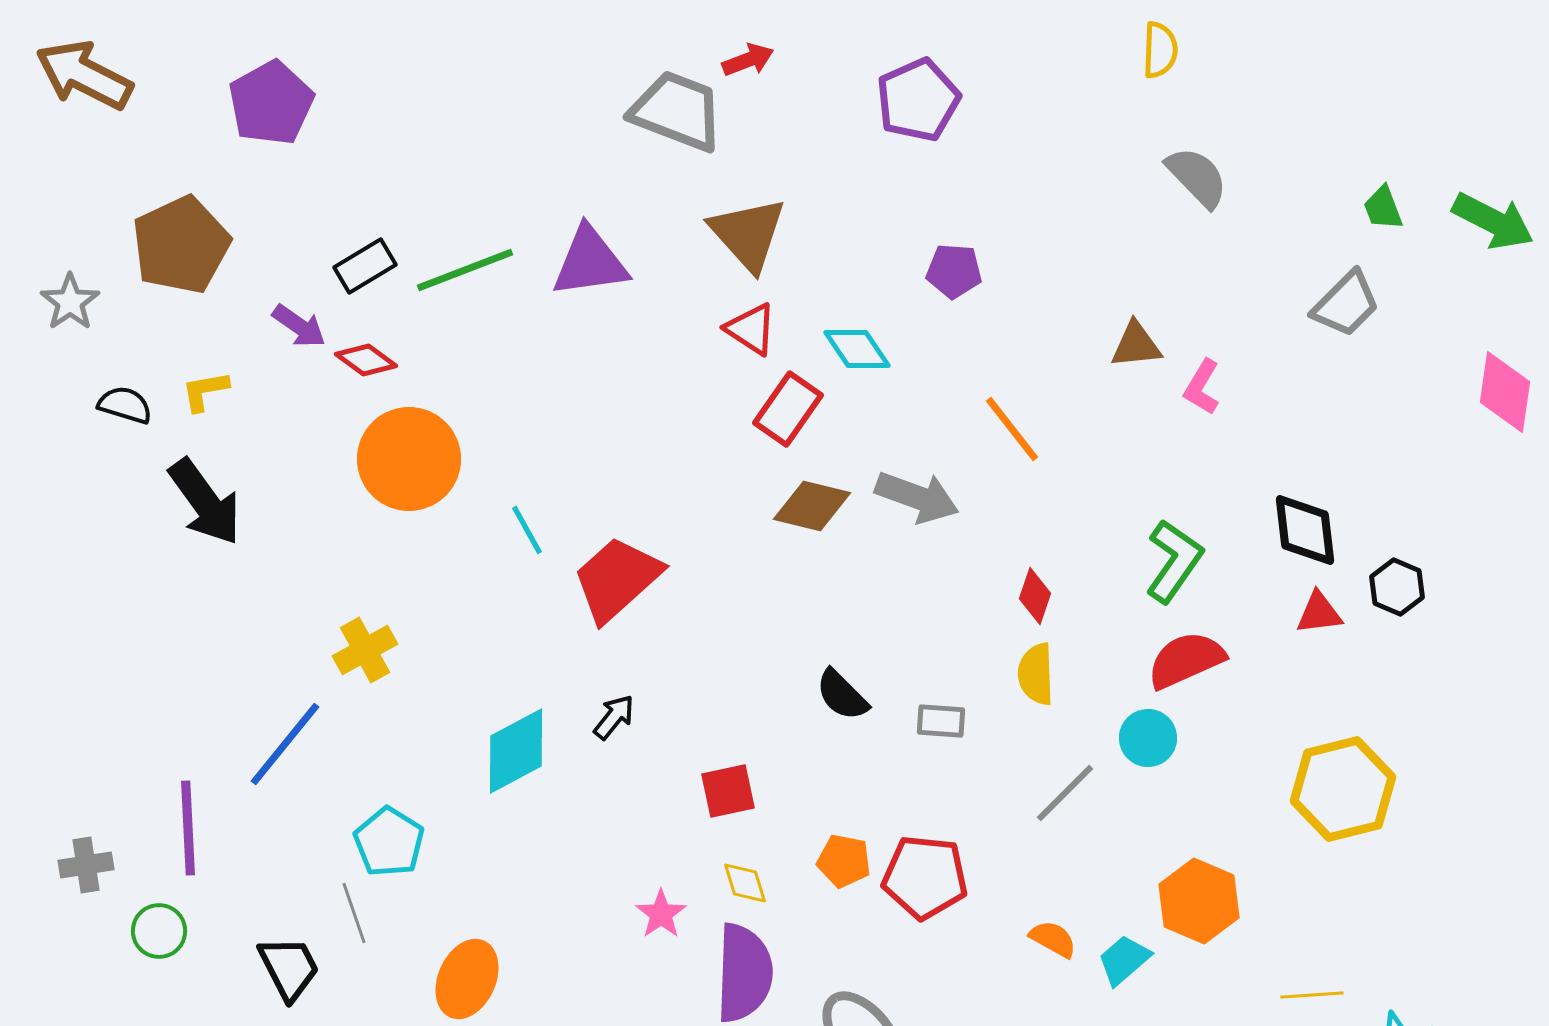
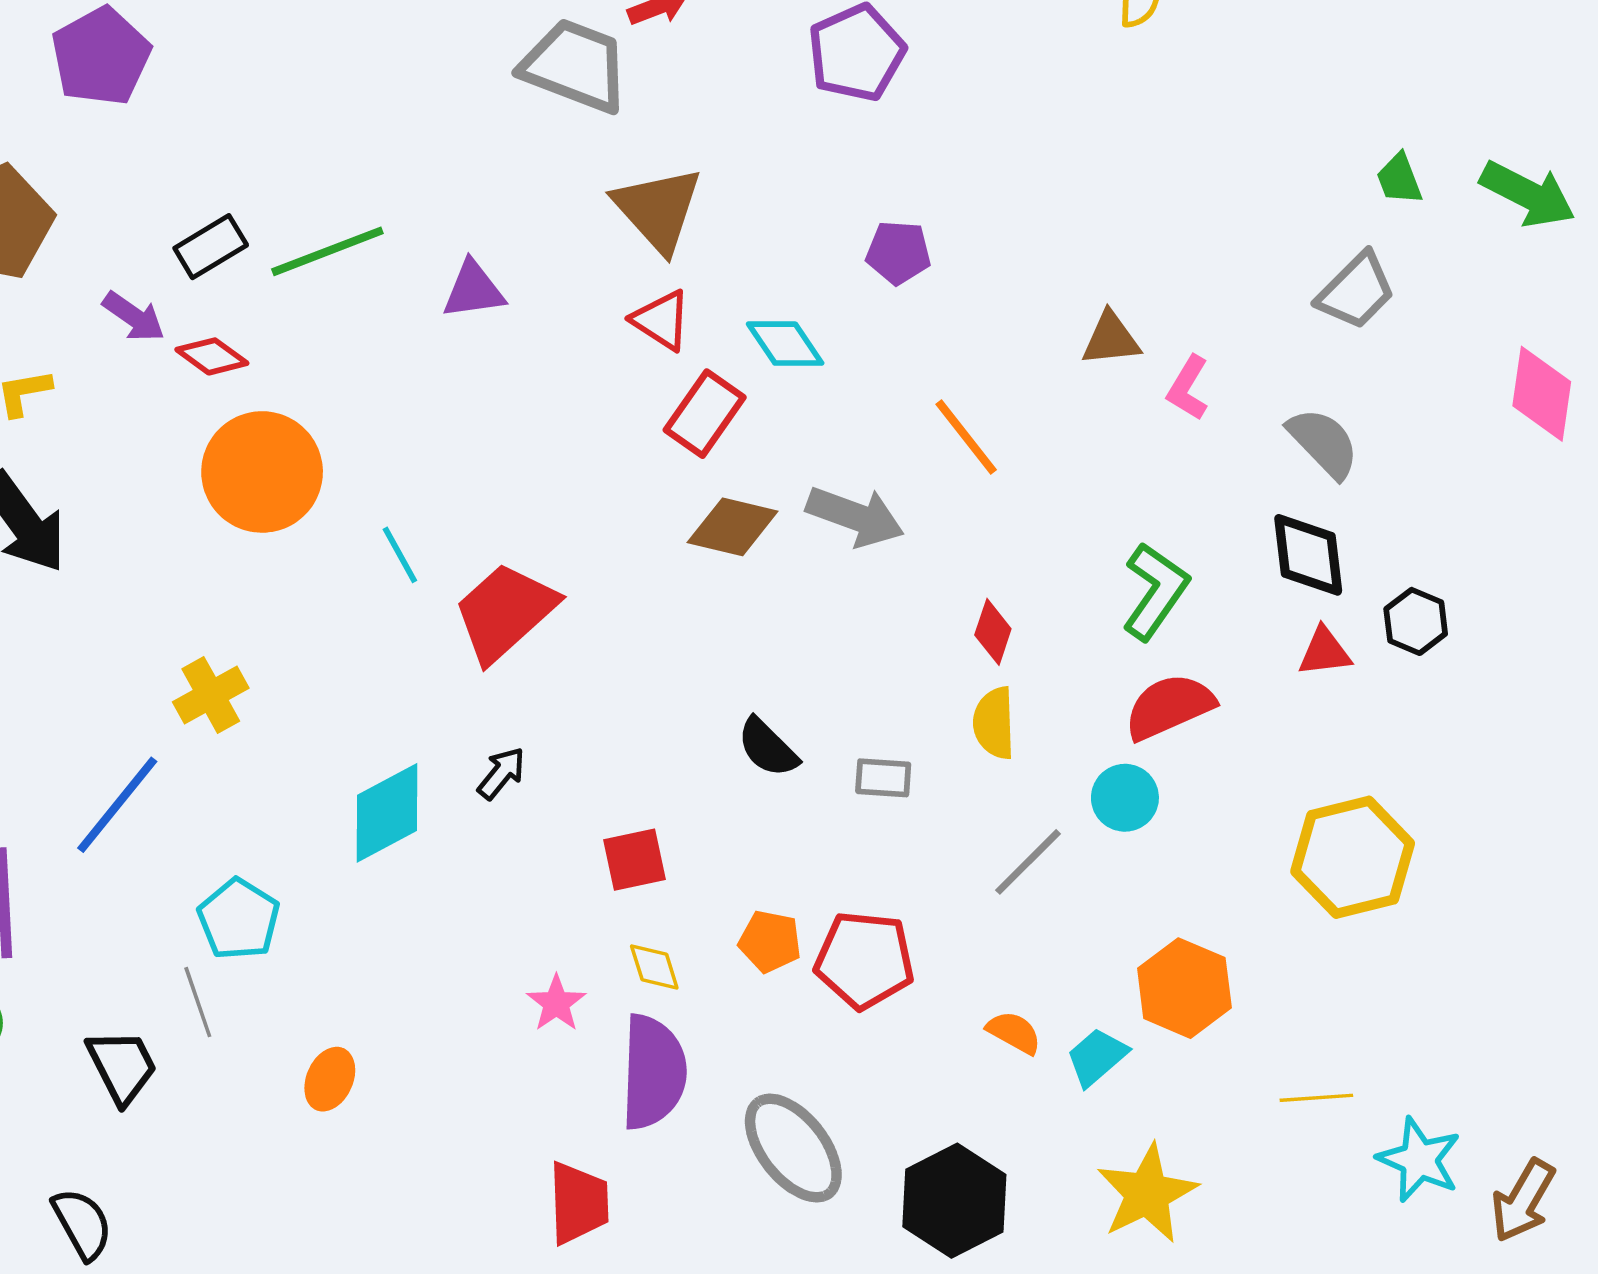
gray semicircle: (1197, 177) -> (1323, 443), moved
purple triangle: (590, 262) -> (473, 290), moved, size x0.7
orange ellipse: (467, 979) -> (330, 1079), size x0.7

